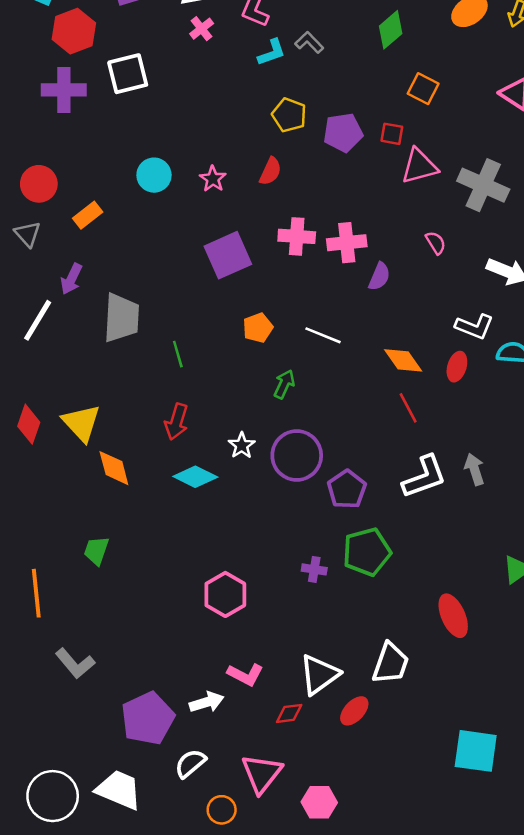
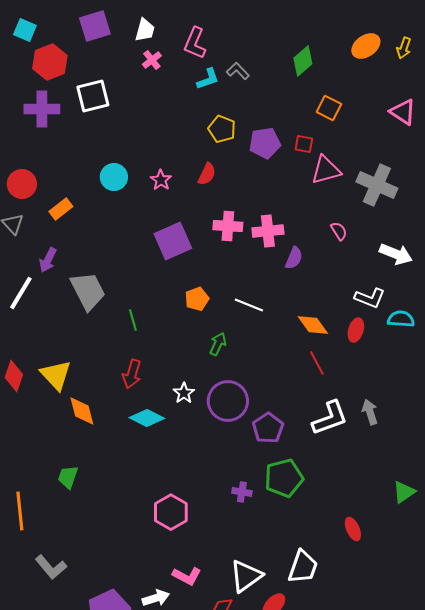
gray trapezoid: (121, 318) -> (88, 291), turned -30
red ellipse: (453, 616) -> (353, 529), size x0.7

